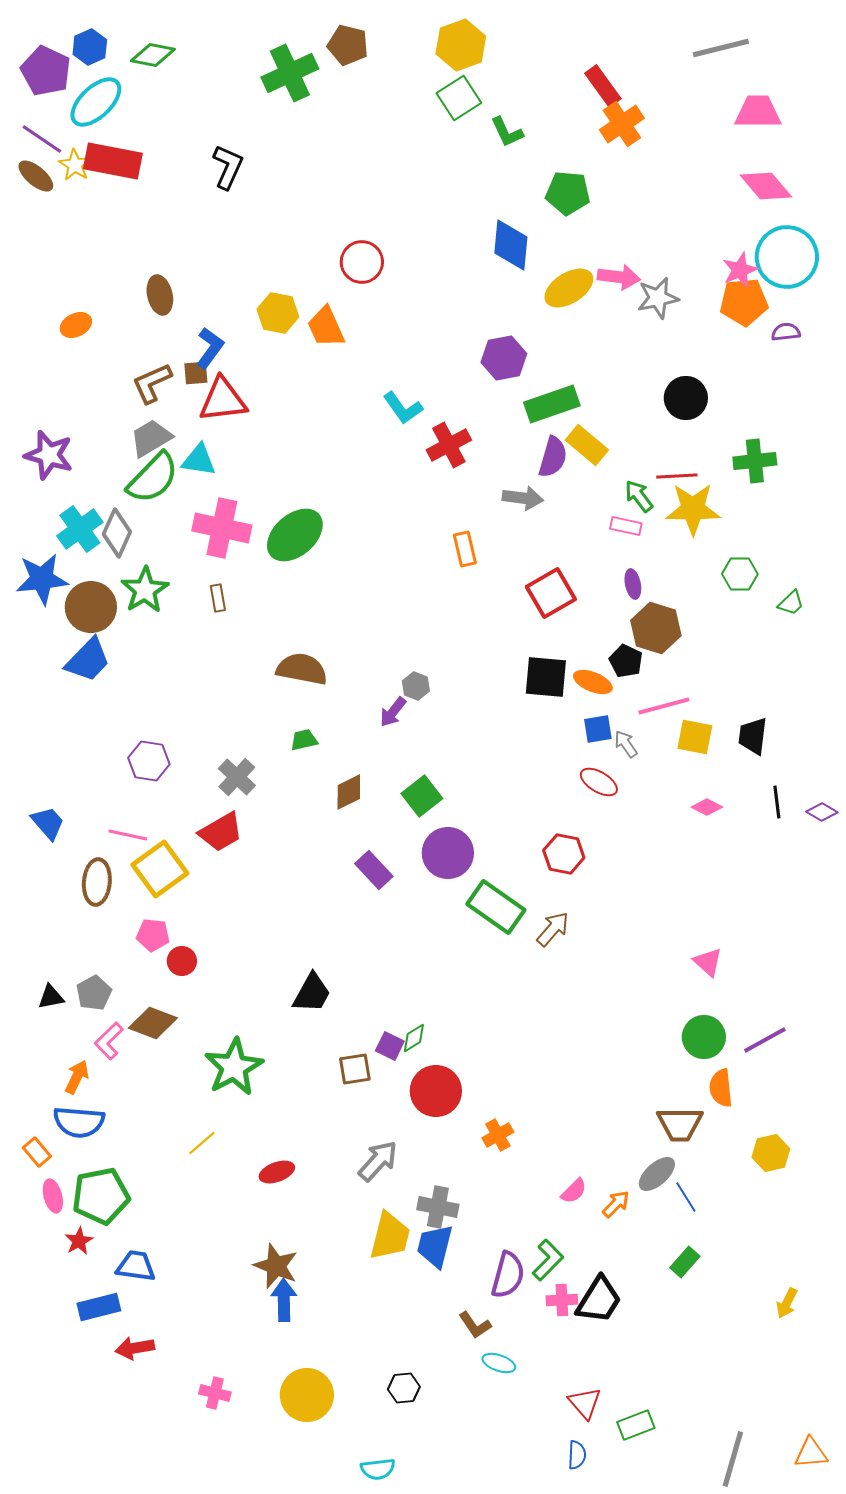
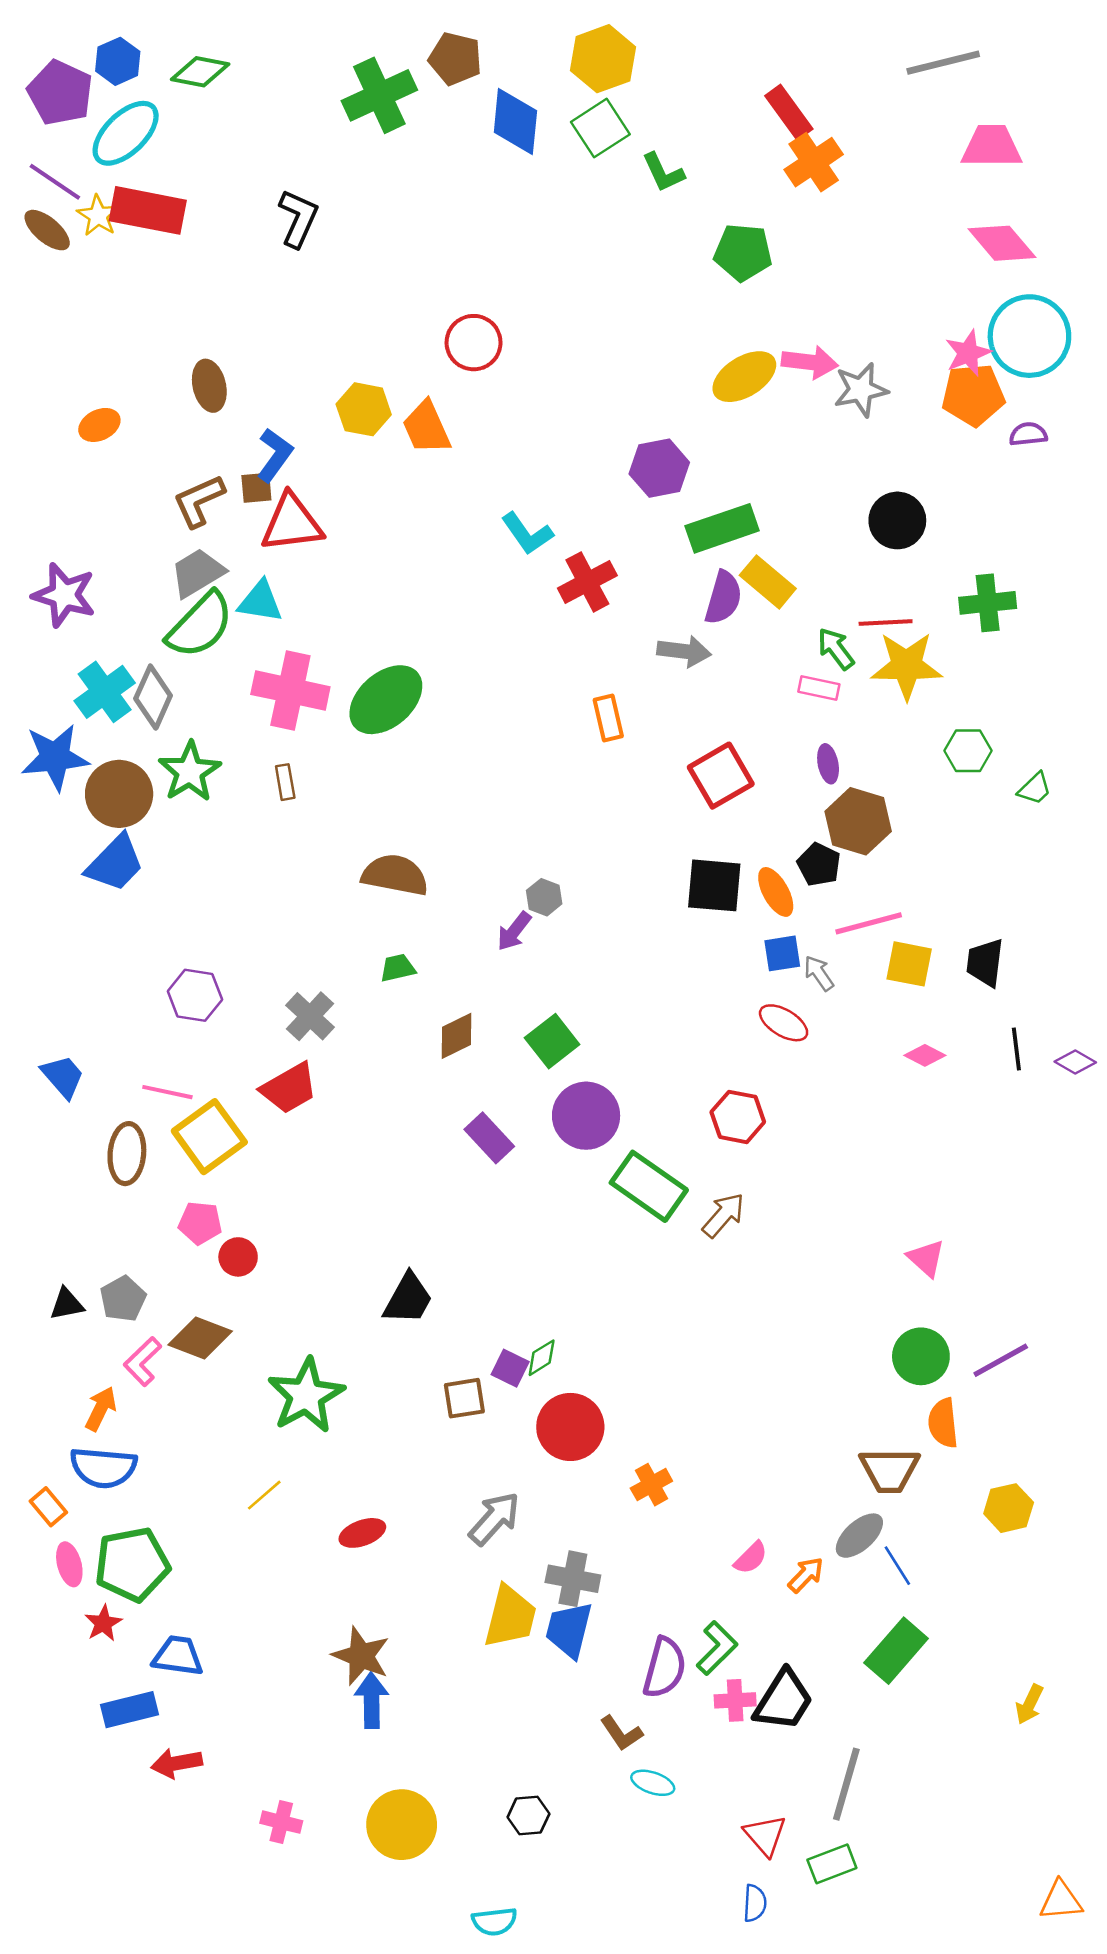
blue diamond: (511, 245) -> (515, 122), moved
orange ellipse: (593, 682) -> (776, 892), turned 39
green rectangle: (685, 1262) -> (896, 1651), size x1.6
gray line: (733, 1459) -> (846, 1784), moved

